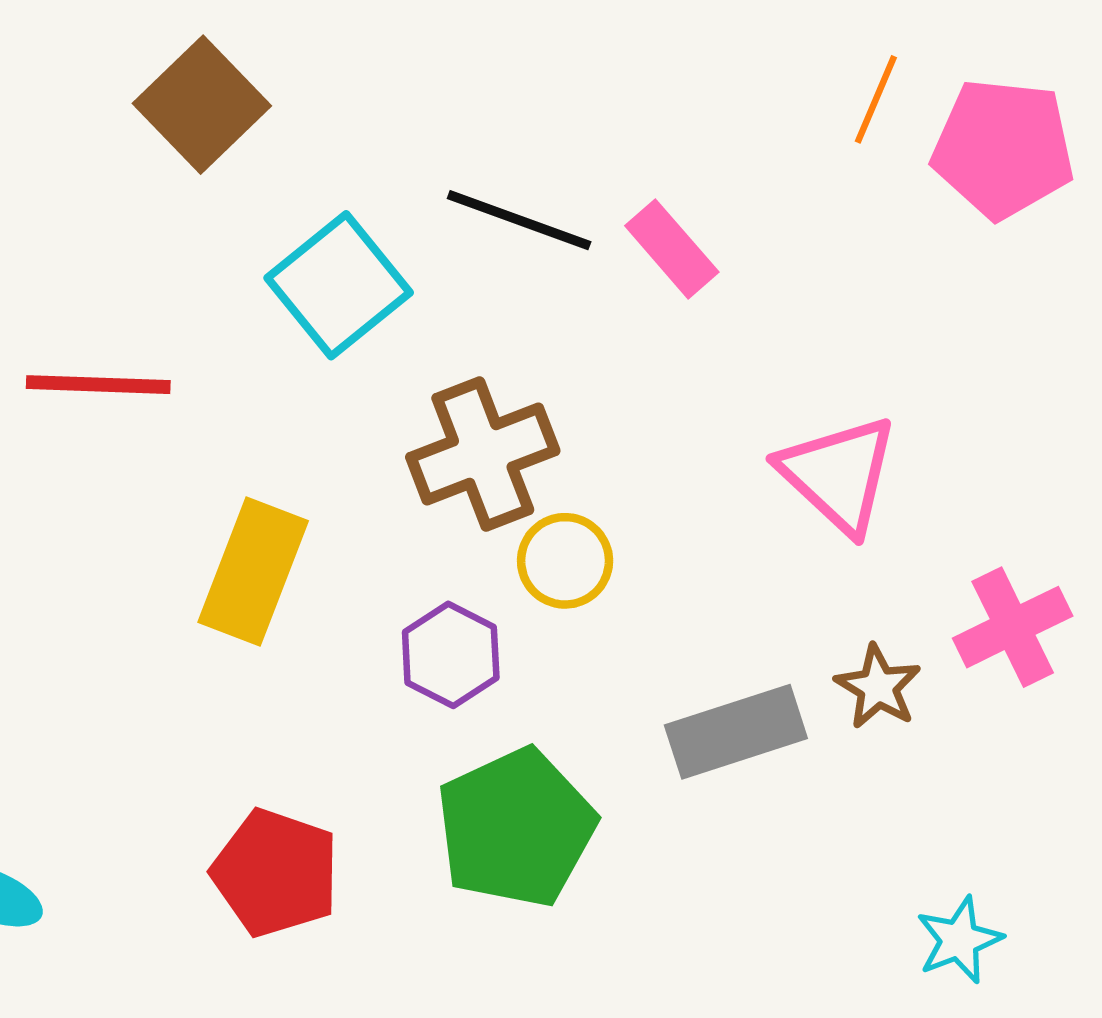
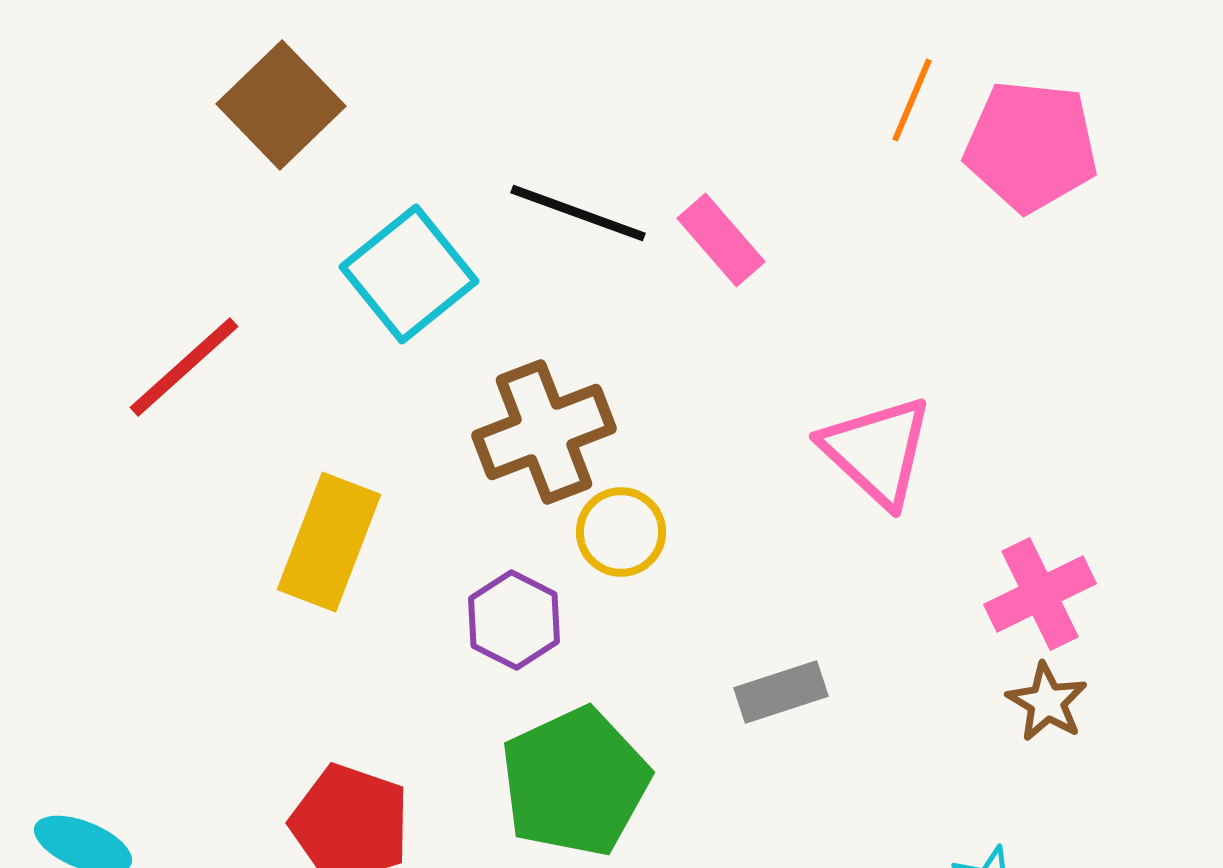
red line: (98, 385) -> (184, 367), turned -44
brown star: (878, 687) -> (1047, 702), moved
gray rectangle: (736, 732) -> (781, 692), size x0.7

